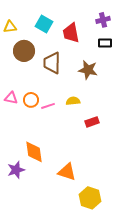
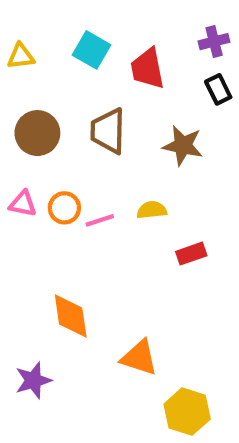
black rectangle: (105, 43) -> (218, 89), turned 64
brown circle: (24, 51) -> (37, 133), moved
purple star: (16, 170) -> (33, 380), moved

